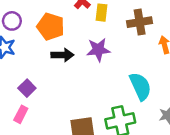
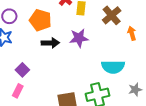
brown cross: (140, 22) -> (112, 15), turned -30
cyan semicircle: (140, 86) -> (113, 67), turned 115

